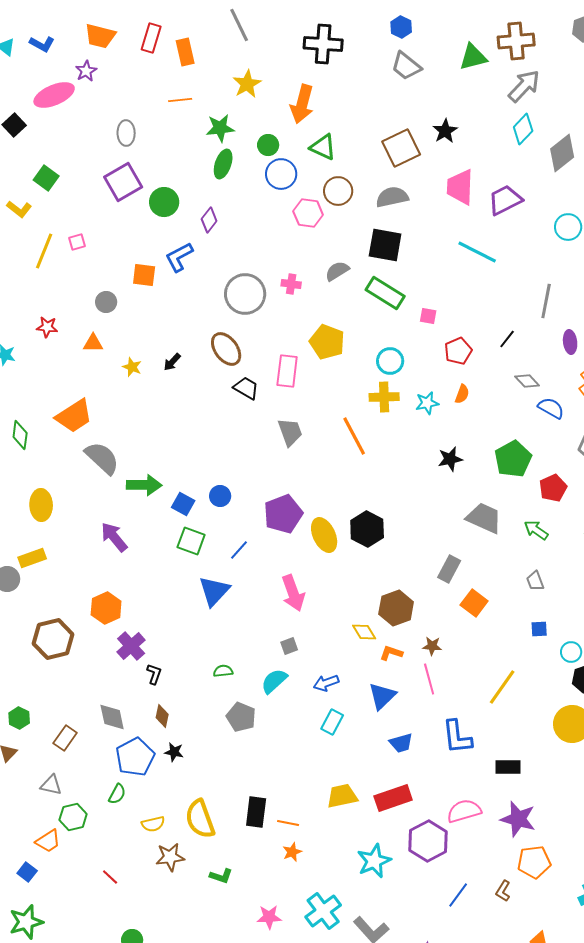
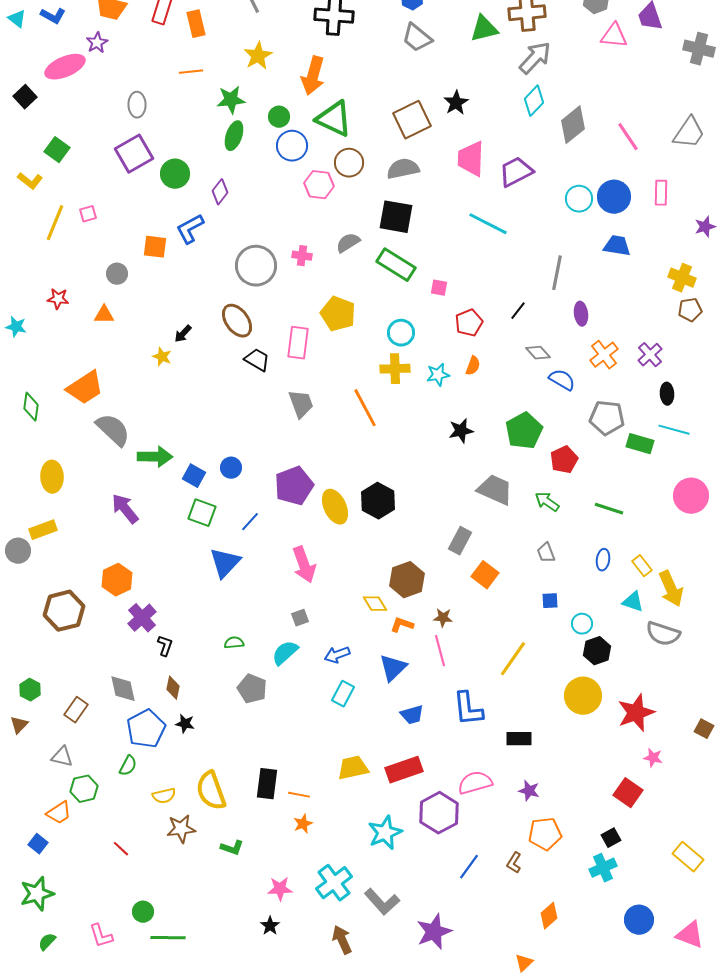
green triangle: (323, 147) -> (334, 119), size x1.4
yellow star: (132, 367) -> (162, 357), moved
purple star: (518, 819) -> (529, 791), size x0.6

